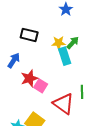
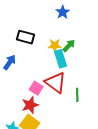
red star: (29, 78) -> (30, 105), moved
red triangle: (63, 104) -> (56, 83), moved

